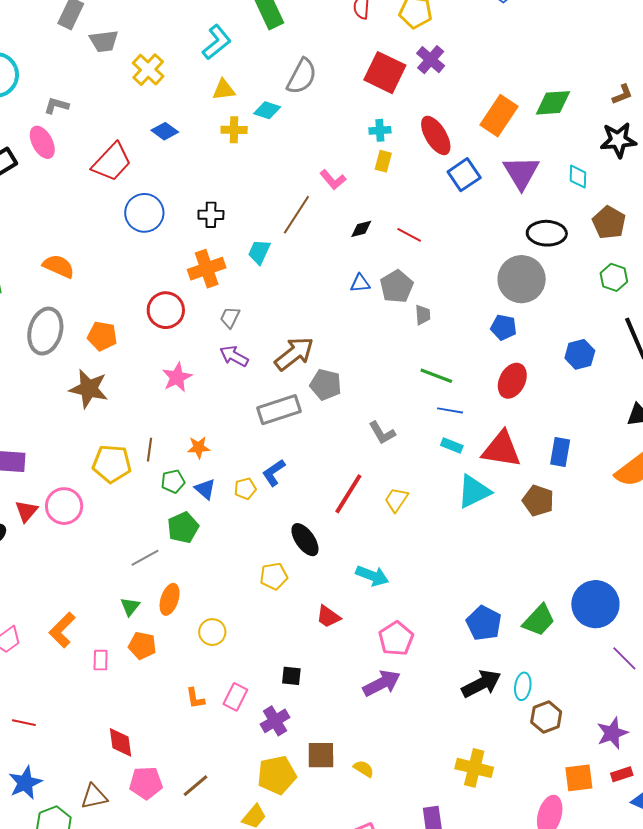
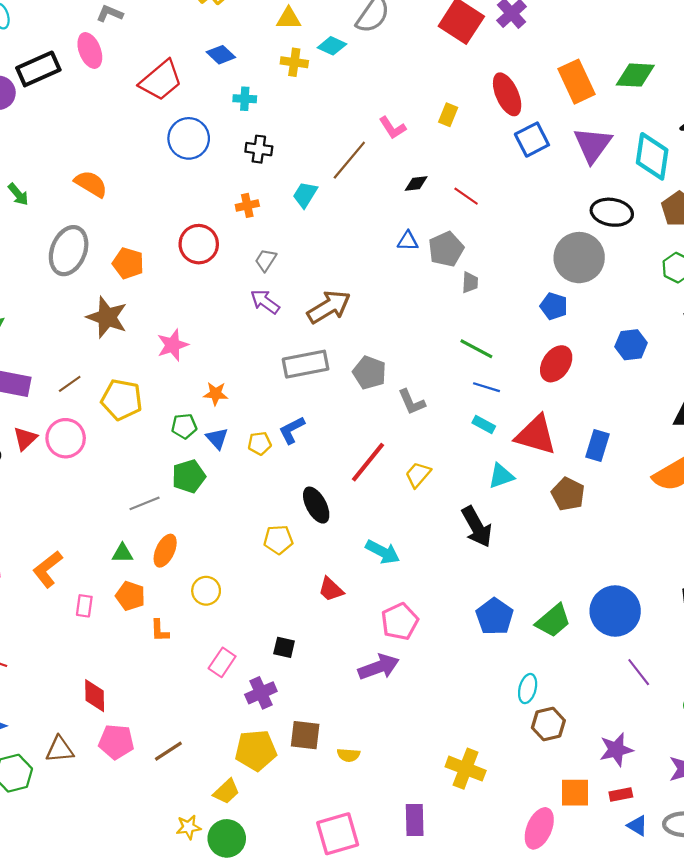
orange rectangle: (499, 116) -> (577, 82), turned -66
cyan cross: (380, 130) -> (245, 99), moved
cyan diamond: (578, 177) -> (652, 156), size x1.8
orange cross: (207, 269) -> (247, 205), size x0.6
pink star: (177, 377) -> (173, 345), moved
gray pentagon: (326, 385) -> (369, 373), moved
brown line: (150, 450) -> (70, 384), moved, turned 40
cyan triangle: (474, 491) -> (501, 476), size x0.7
green triangle: (130, 607) -> (122, 553), turned 45
black arrow: (481, 684) -> (477, 527), moved, turned 81
orange L-shape: (195, 698) -> (160, 631), moved
yellow semicircle: (364, 769) -> (348, 755), turned 145

